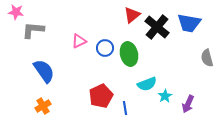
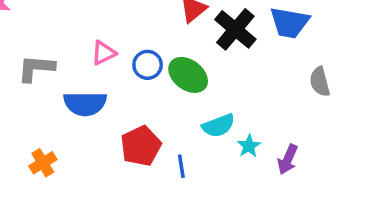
gray L-shape: (33, 30) -> (36, 68), moved
green ellipse: (129, 54) -> (188, 75), turned -40
blue semicircle: (44, 71) -> (85, 104), moved, turned 125

